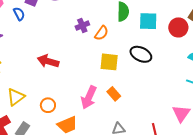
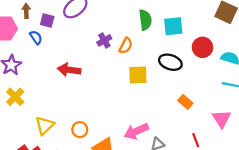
red circle: (178, 27) -> (202, 47), moved
red arrow: (48, 61) -> (69, 70), moved
orange rectangle: (114, 94) -> (185, 102), moved
pink arrow: (89, 97) -> (136, 131), moved, turned 50

